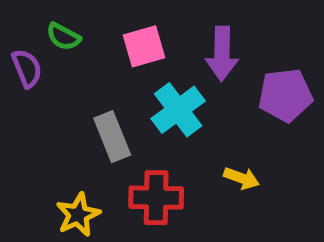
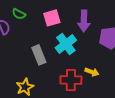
red cross: (156, 198) -> (71, 80), moved

